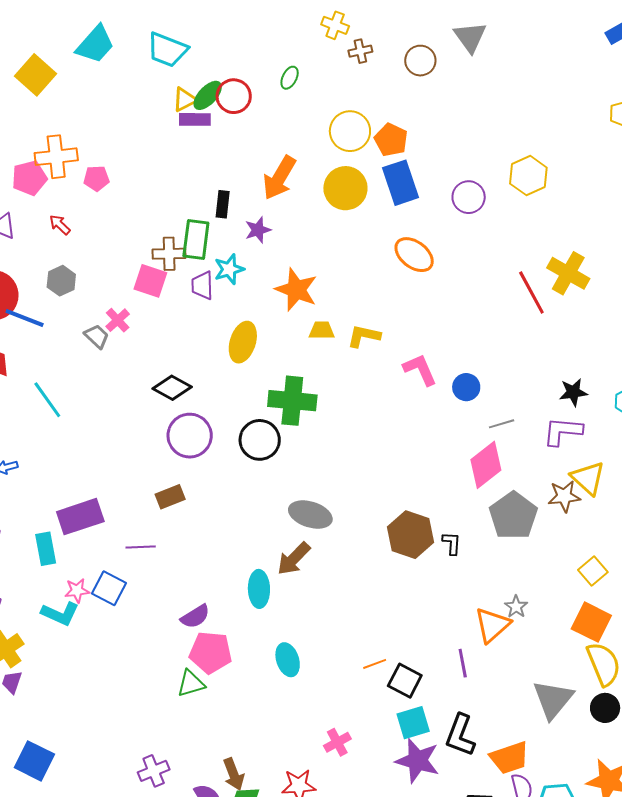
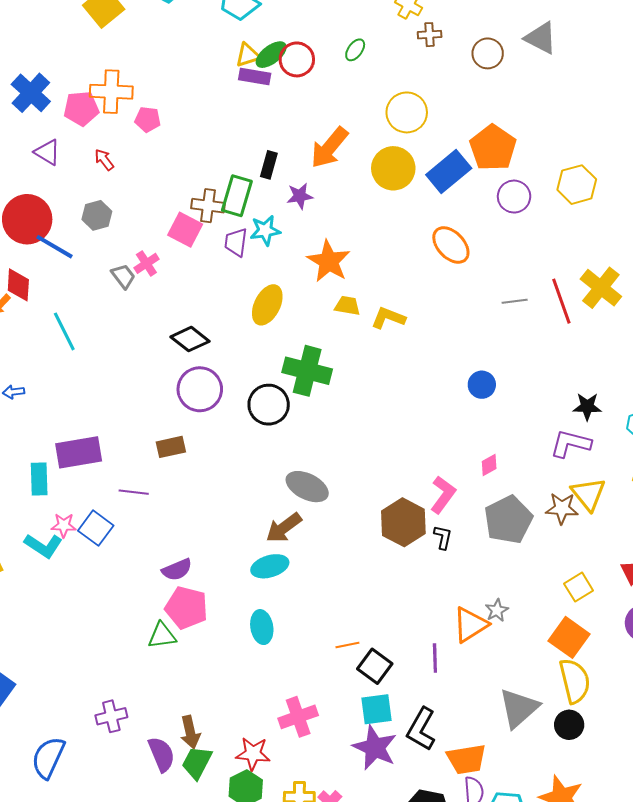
gray triangle: (470, 37) -> (541, 38), turned -36
orange pentagon: (391, 140) -> (493, 148), moved, size x1.4
blue rectangle: (400, 183) -> (449, 172), turned 60
pink L-shape: (420, 370) -> (443, 495), moved, turned 51
gray line: (502, 424) -> (515, 301), moved
pink diamond: (486, 465) -> (489, 465), size x0.5
cyan ellipse: (259, 589) -> (270, 566), moved, turned 66
pink cross: (337, 742) -> (298, 717), size x1.4

